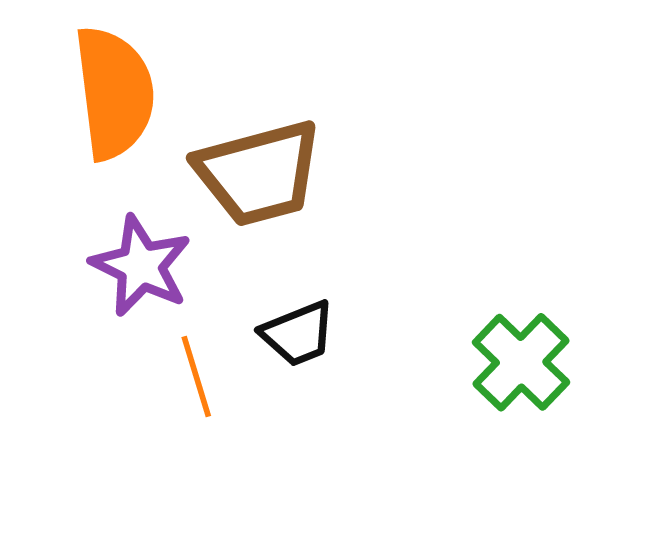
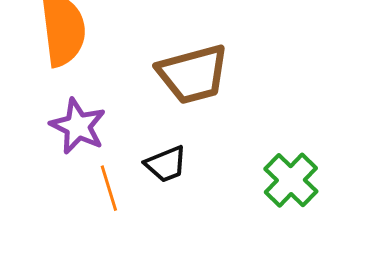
brown trapezoid: (259, 173) -> (193, 74), moved

